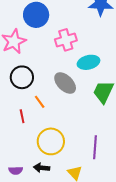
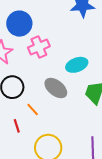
pink cross: (66, 40) -> (39, 47), moved

